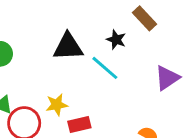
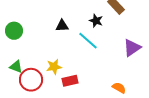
black triangle: (68, 47) -> (62, 26), size x0.6

